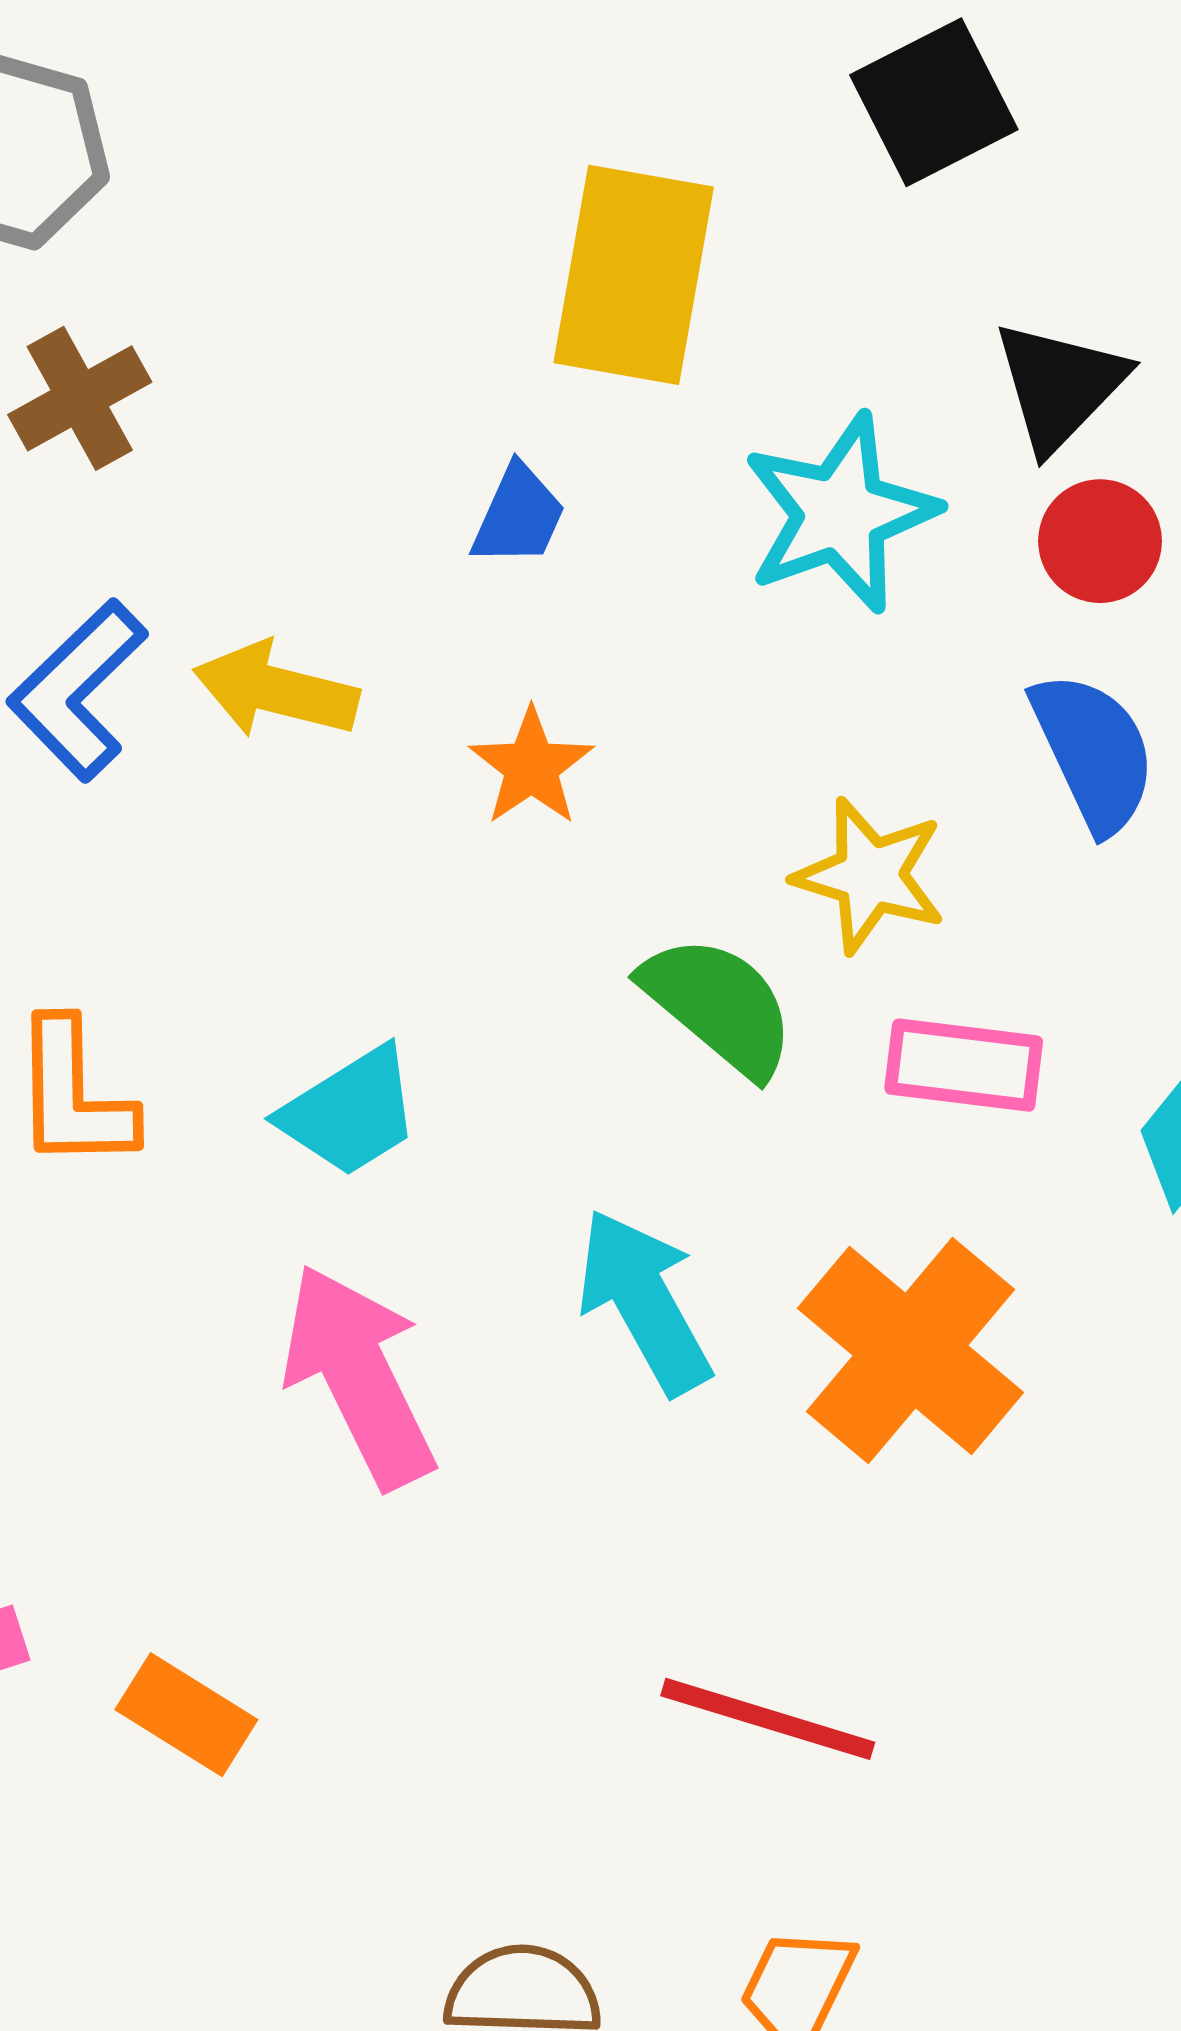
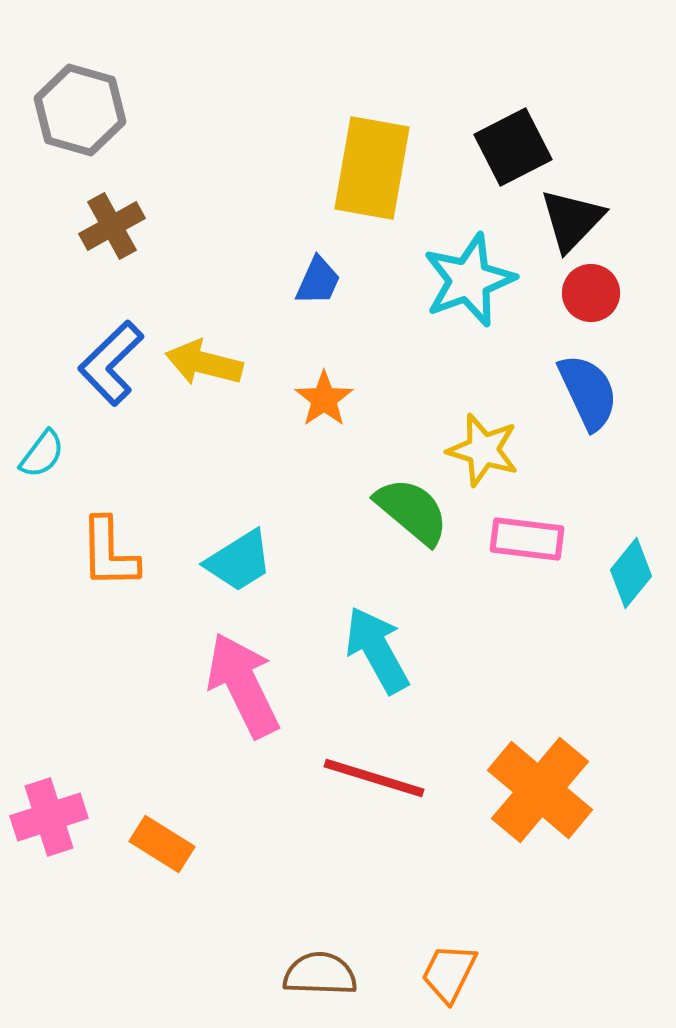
black square: (934, 102) -> (513, 147), moved
orange cross: (910, 1350) -> (540, 790), moved
red line: (768, 1719) -> (374, 778), moved

